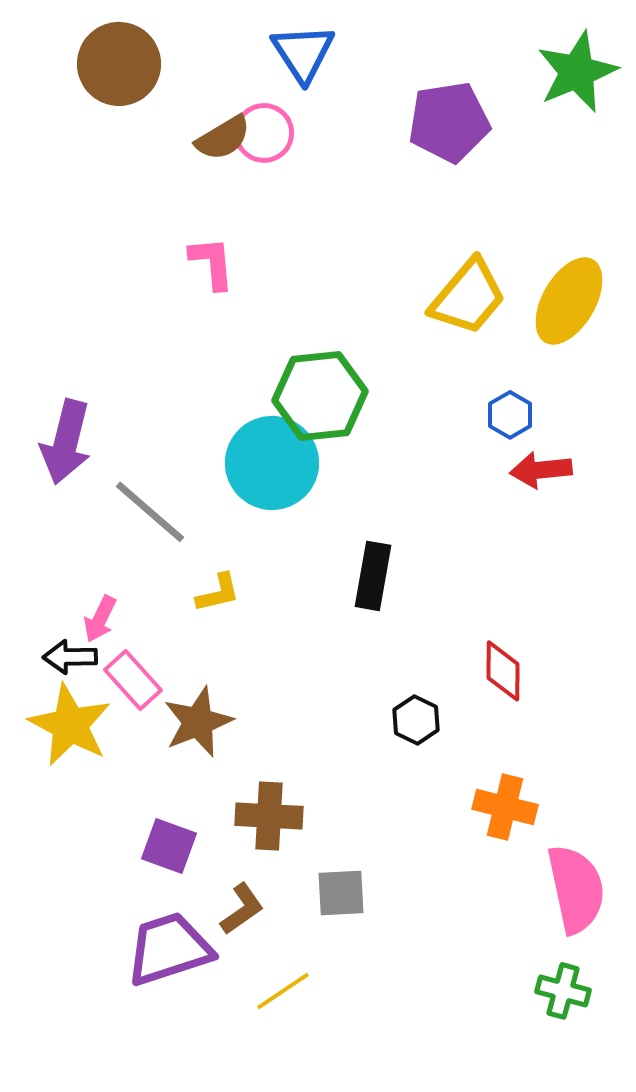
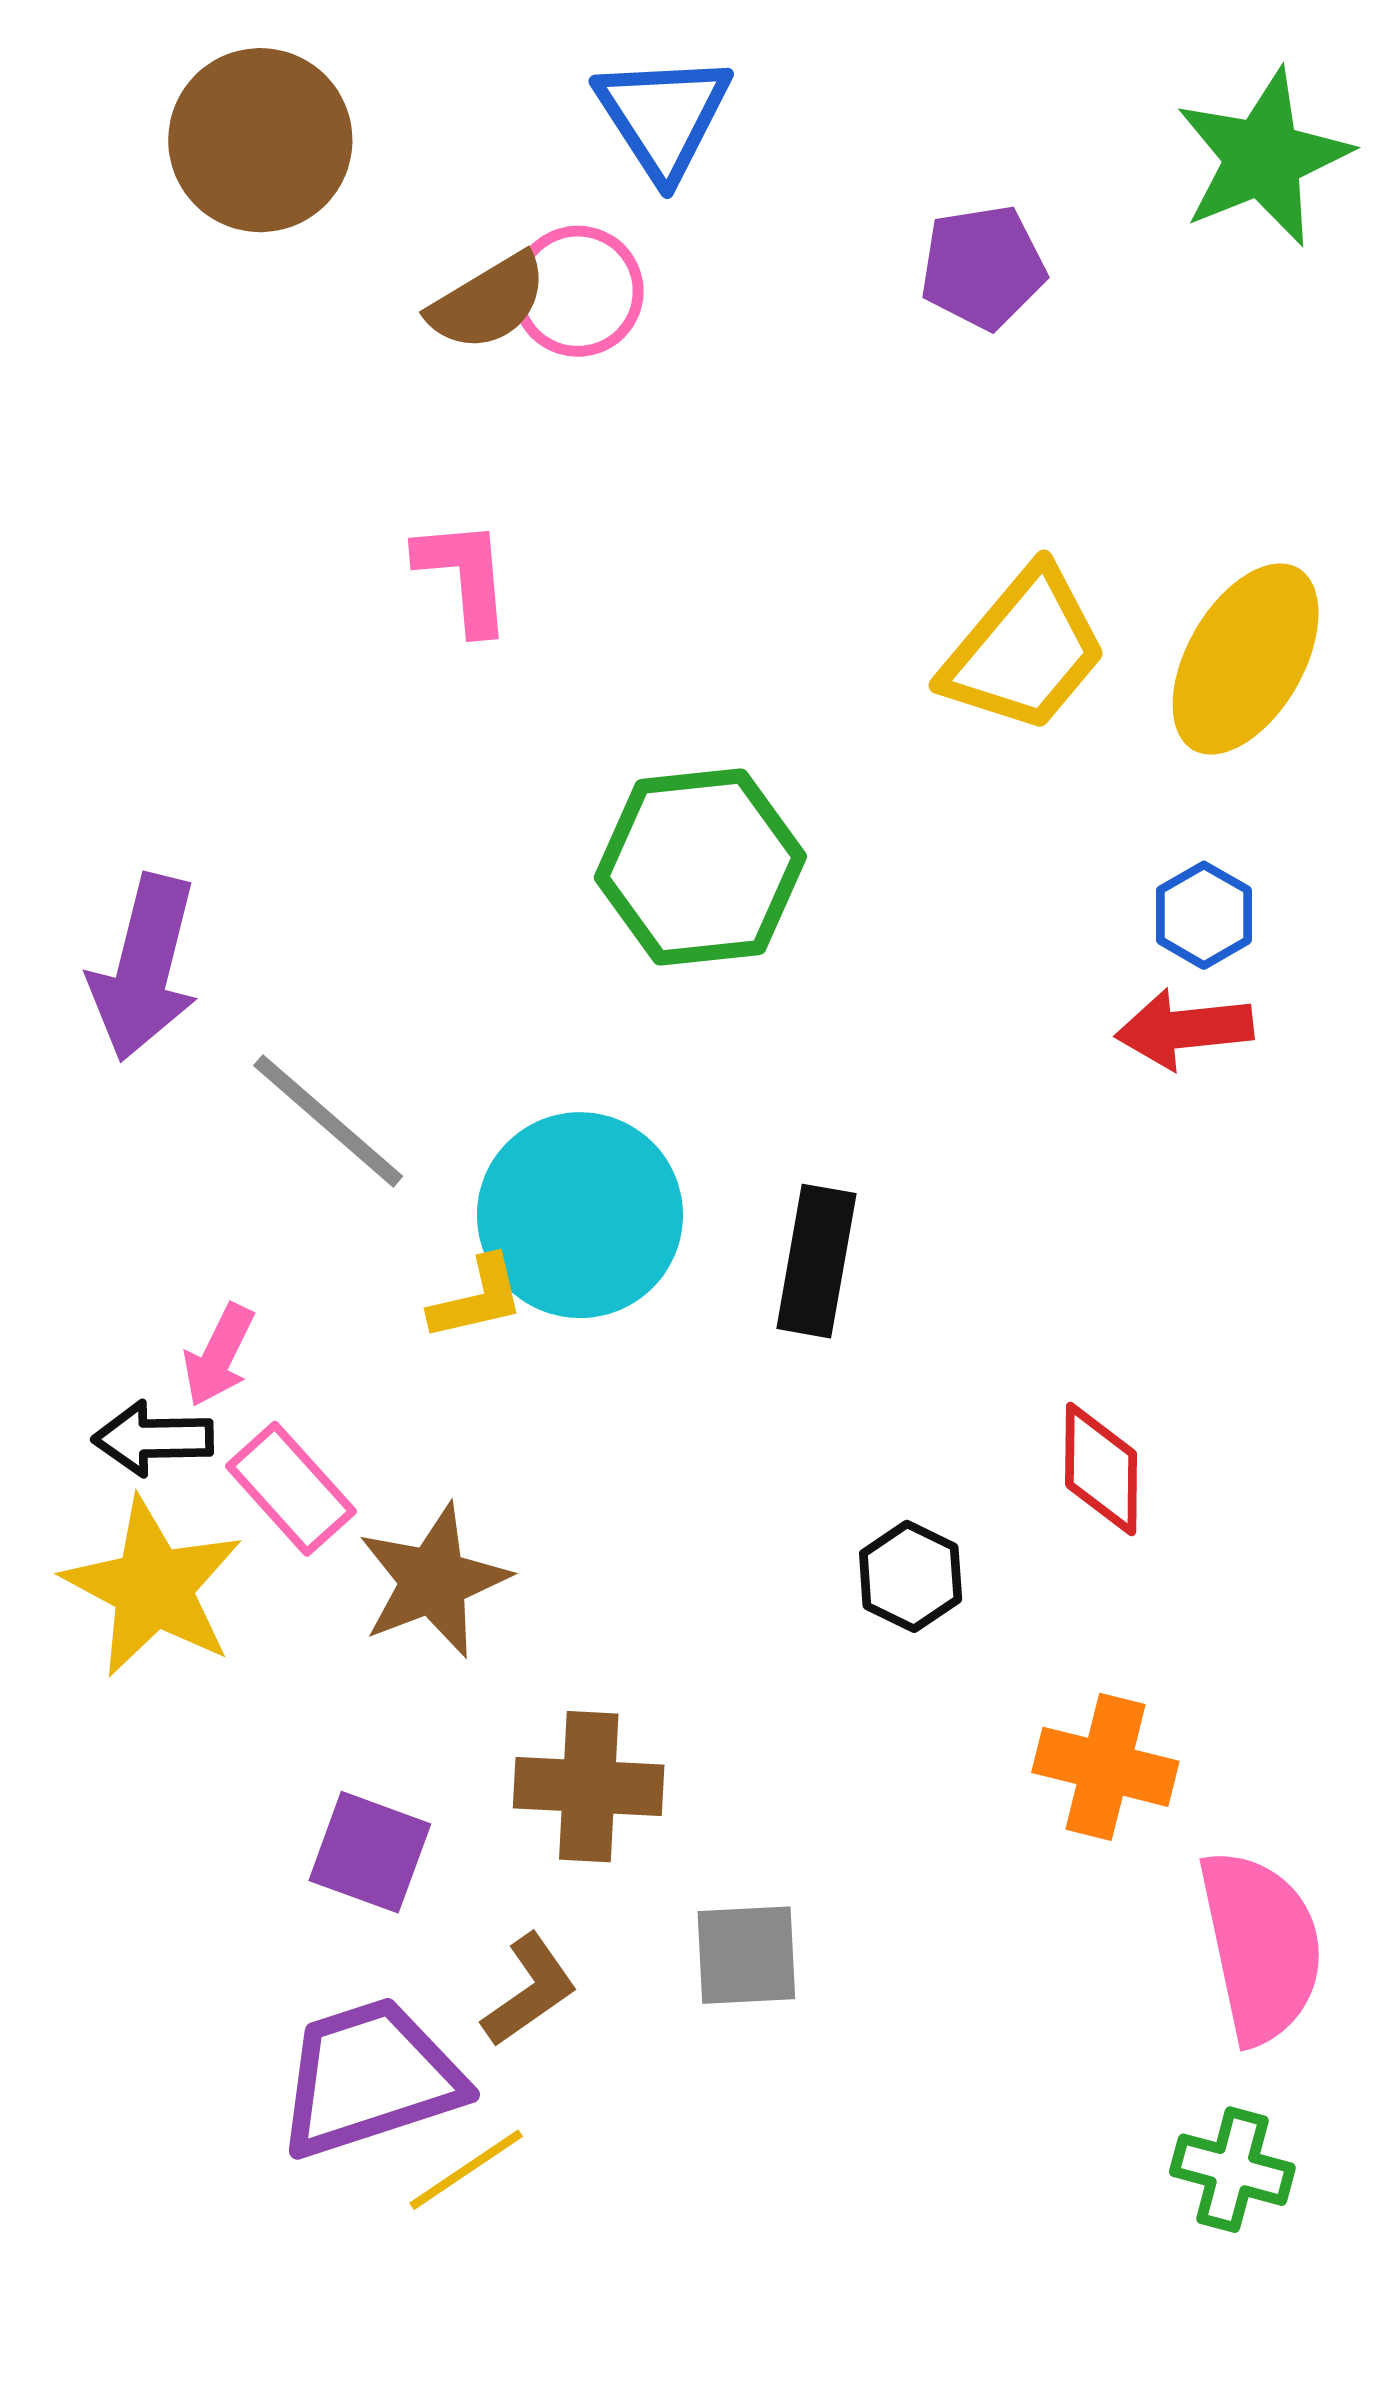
purple pentagon: (449, 122) -> (983, 267), size x0.7
blue hexagon: (510, 415) -> (1204, 915), moved
cyan circle: (272, 463) -> (580, 1215), moved
yellow line: (283, 991) -> (466, 2170), moved

